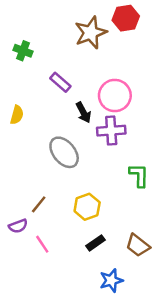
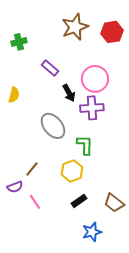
red hexagon: (126, 18) -> (112, 32), moved
green cross: (23, 51) -> (19, 42), turned -35
green L-shape: (139, 175) -> (85, 145), moved

